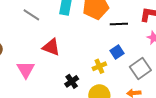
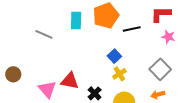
red triangle: (51, 47) -> (70, 81), moved
blue square: (117, 52) -> (114, 56), moved

